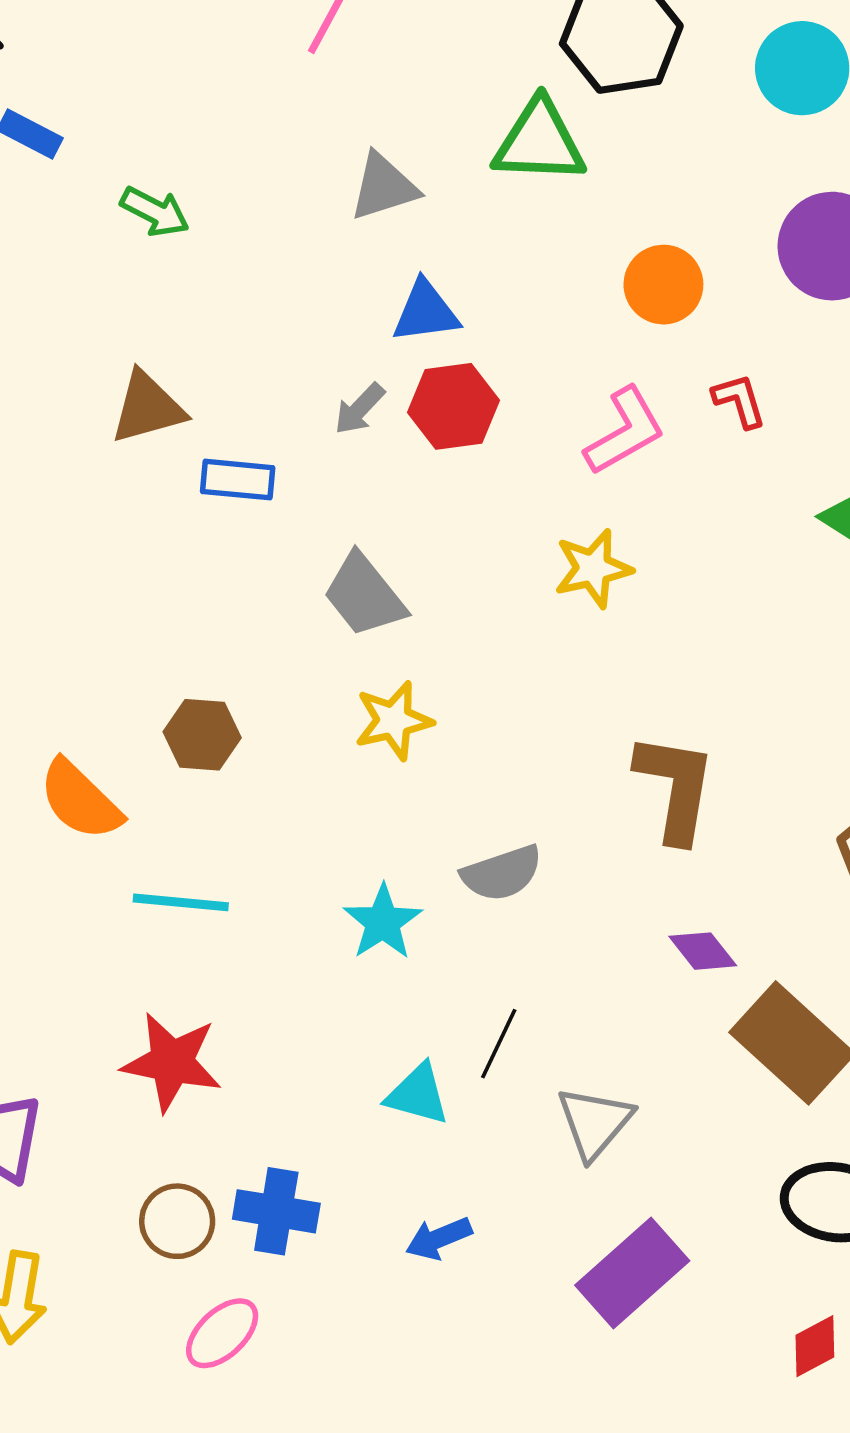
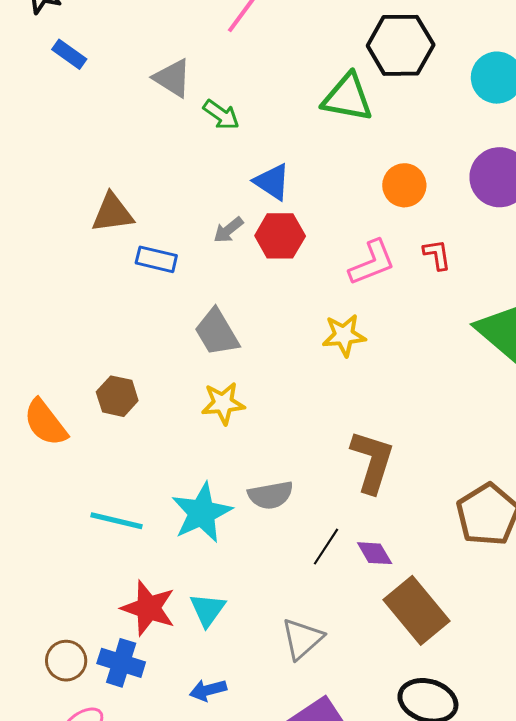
gray triangle: (384, 187) -> (172, 78), moved, turned 42
green arrow: (155, 212) -> (221, 115), moved
blue triangle: (426, 312) -> (272, 182), turned 33
cyan line: (181, 902) -> (117, 521), moved
cyan star: (383, 922) -> (202, 513), size x1.4
black line: (499, 1044) -> (326, 547), moved
red star: (172, 1062) -> (148, 608), moved
cyan triangle: (418, 1094) -> (208, 610), turned 42

